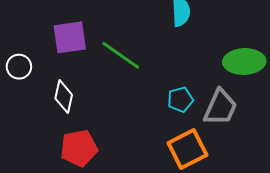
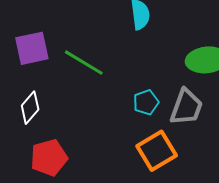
white diamond: (64, 97) -> (30, 108), turned 32

